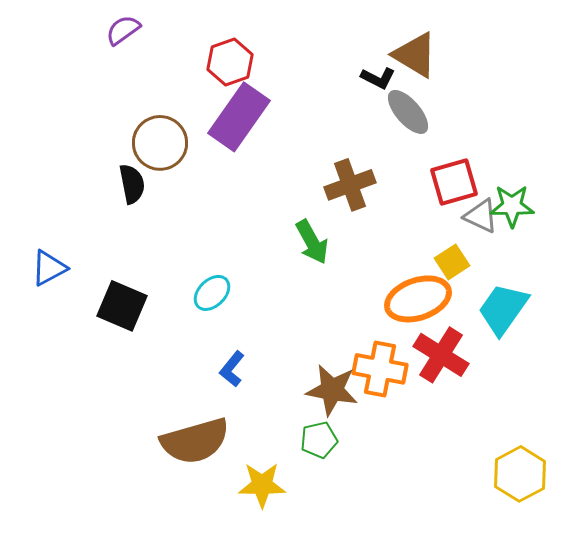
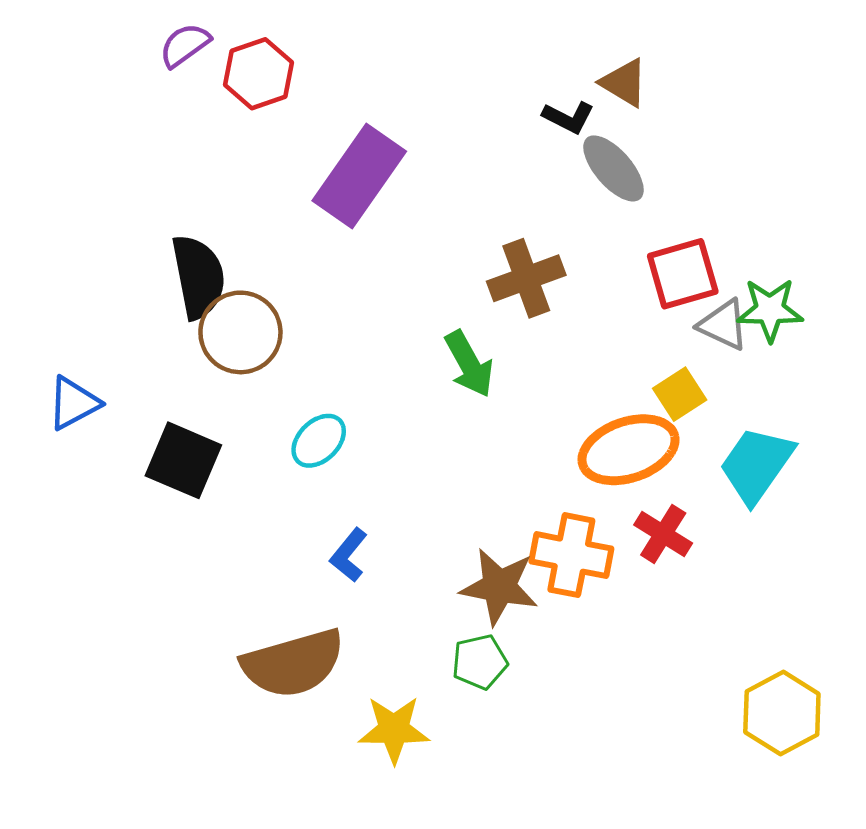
brown triangle: (415, 55) -> (624, 83), size x0.7
red hexagon: (230, 62) -> (259, 74), moved
brown circle: (160, 143) -> (240, 332), moved
black semicircle: (132, 184) -> (198, 277), size x1.4
red cross: (441, 355) -> (663, 534), size x0.7

